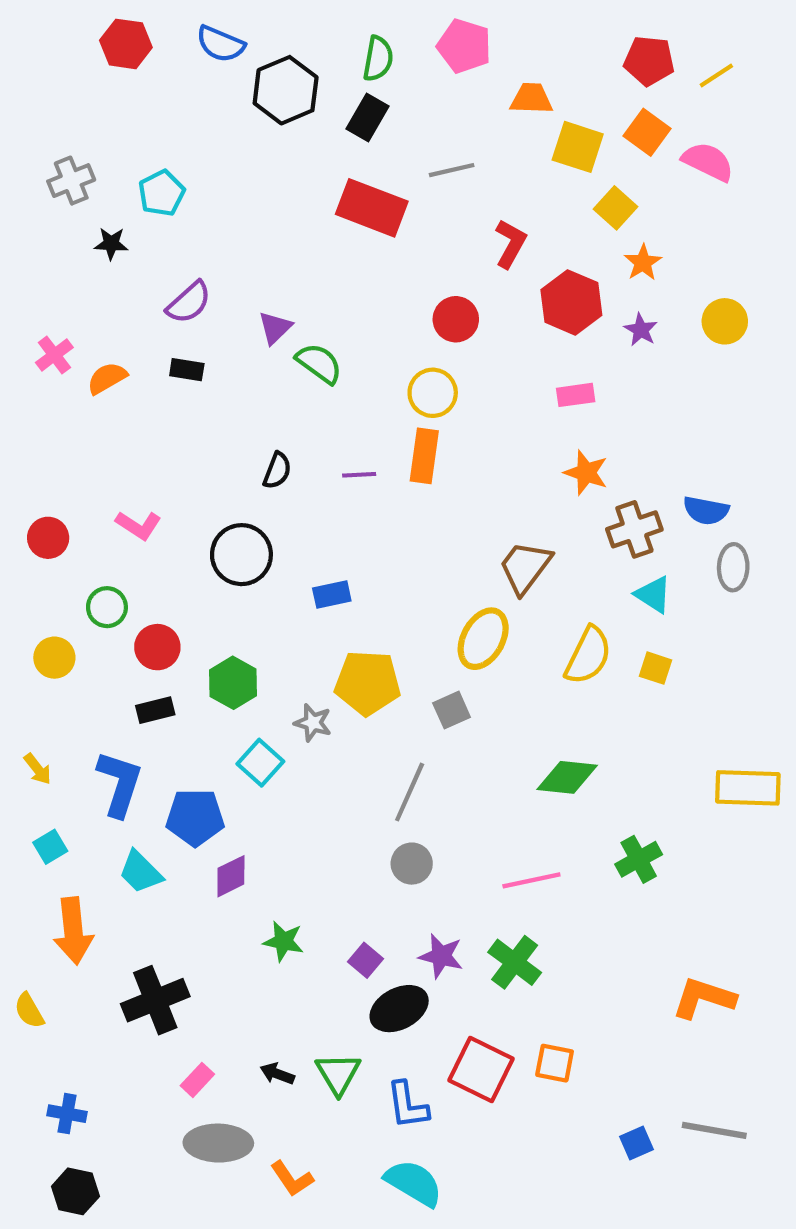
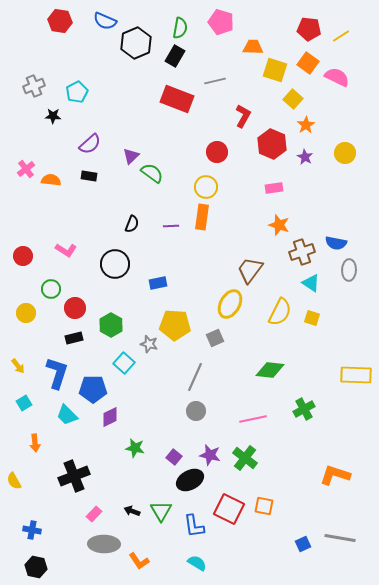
orange semicircle: (107, 378) -> (51, 180), turned 36
orange arrow: (73, 931) -> (35, 443), size x0.6
cyan semicircle: (414, 1183) -> (197, 563), size x0.7

